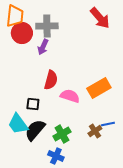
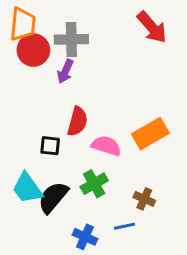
black square: (33, 104) -> (50, 146), moved
blue line: (108, 124) -> (125, 226), moved
brown cross: (95, 131) -> (144, 199), turned -32
green cross: (62, 134) -> (94, 184), moved

